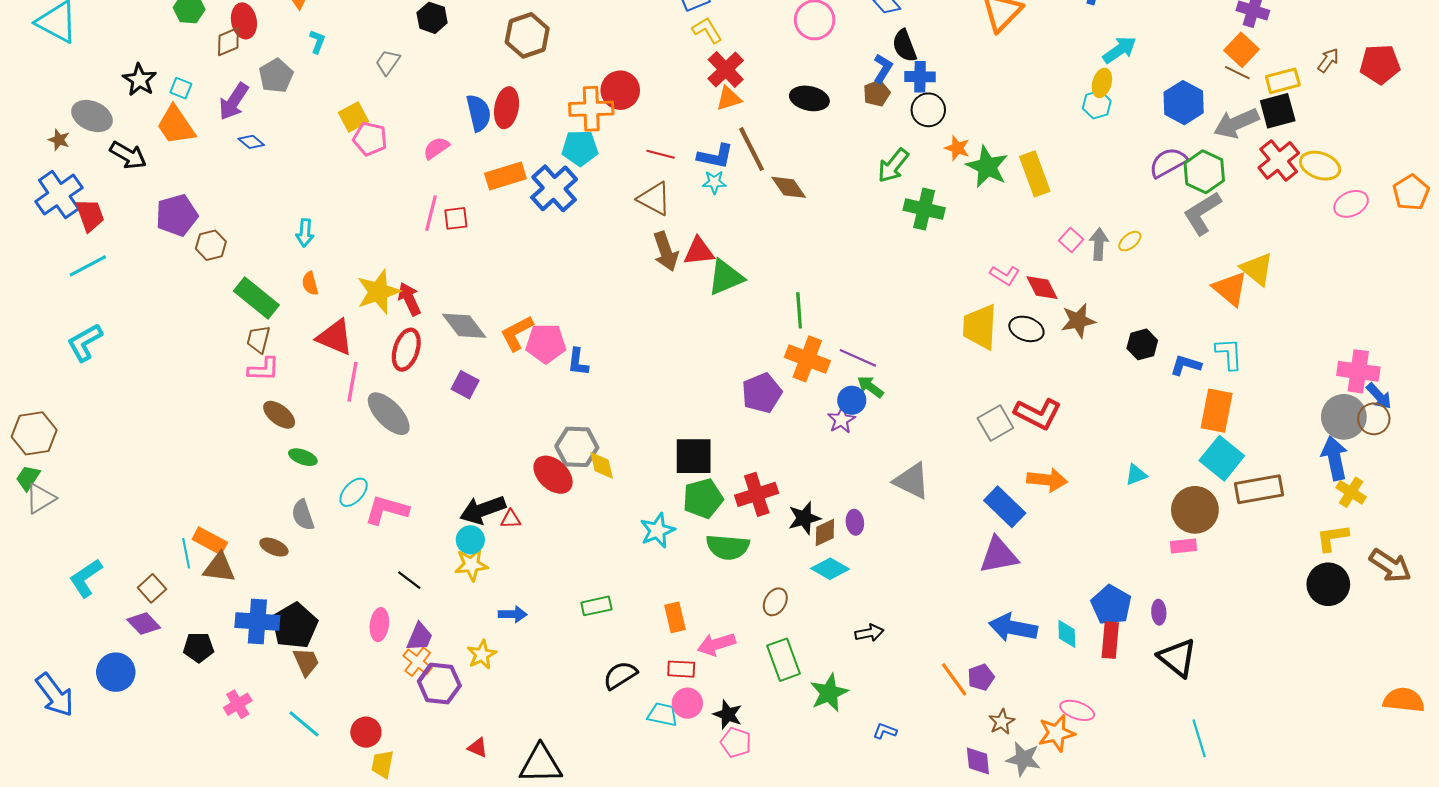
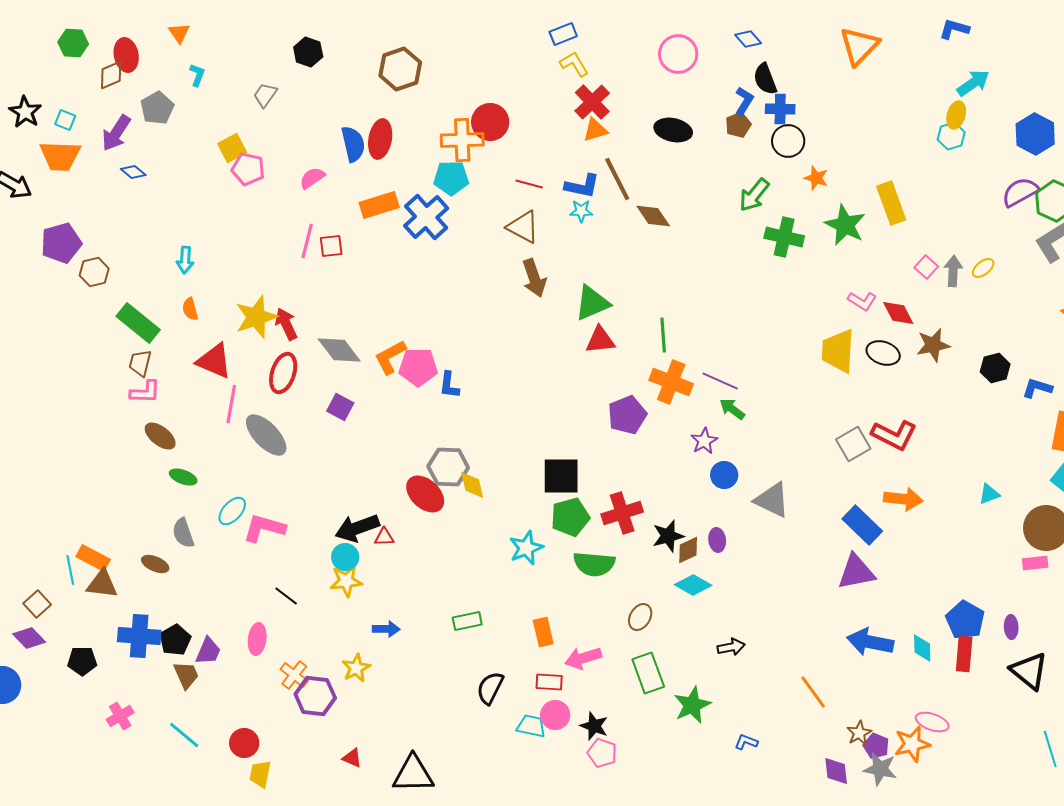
orange trapezoid: (176, 125) -> (60, 156), turned -54
green star: (987, 167) -> (845, 225), moved
red triangle: (699, 251) -> (600, 340), moved
blue circle: (852, 400) -> (724, 475), moved
black pentagon: (295, 626) -> (175, 640), size x0.7
purple trapezoid: (420, 637) -> (208, 651), moved
black semicircle: (620, 675) -> (490, 688), turned -32
purple pentagon: (981, 677) -> (876, 746), moved, turned -30

